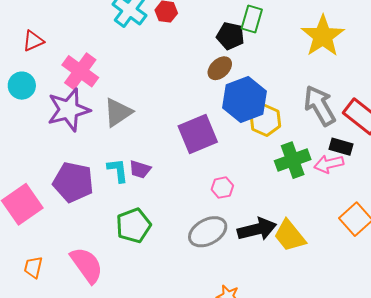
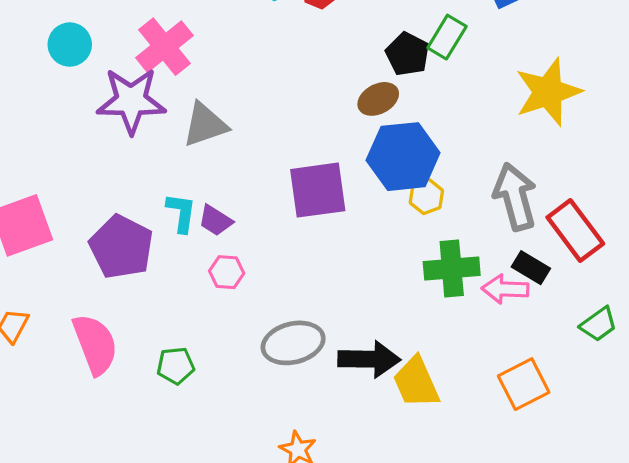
yellow hexagon: (265, 120) -> (426, 197), size x0.7
purple pentagon: (73, 182) -> (121, 247), moved
pink hexagon: (222, 188) -> (227, 272), moved
green pentagon: (134, 225) -> (176, 366), moved, size x0.7

